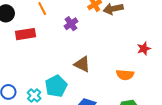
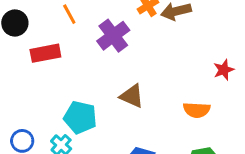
purple cross: (71, 24) -> (113, 36), size x1.5
cyan pentagon: (56, 86) -> (80, 117), moved, turned -30

